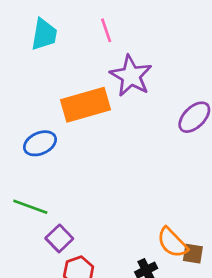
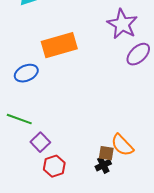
purple star: (131, 76) -> (122, 24), moved
brown square: (193, 254) -> (106, 153), moved

